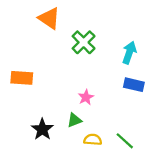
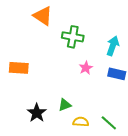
green cross: (84, 42) -> (73, 37), turned -35
pink star: (86, 97) -> (86, 68), moved

